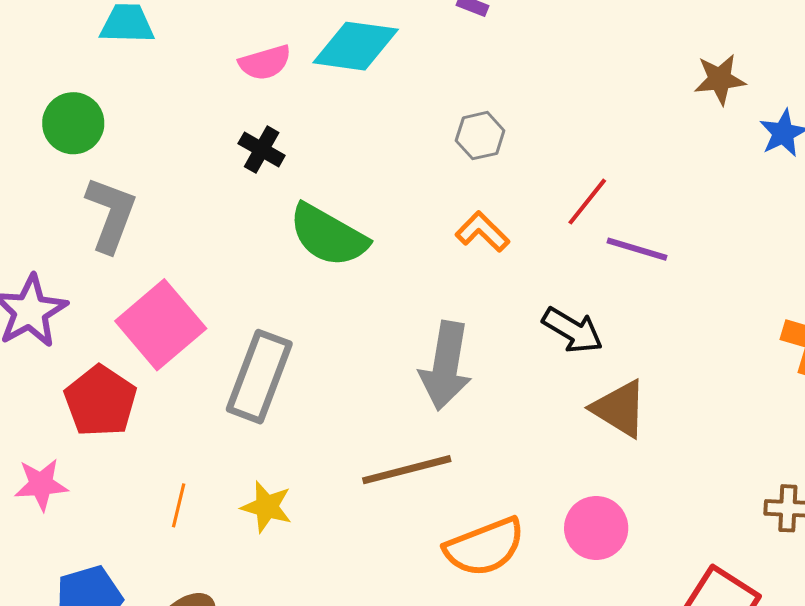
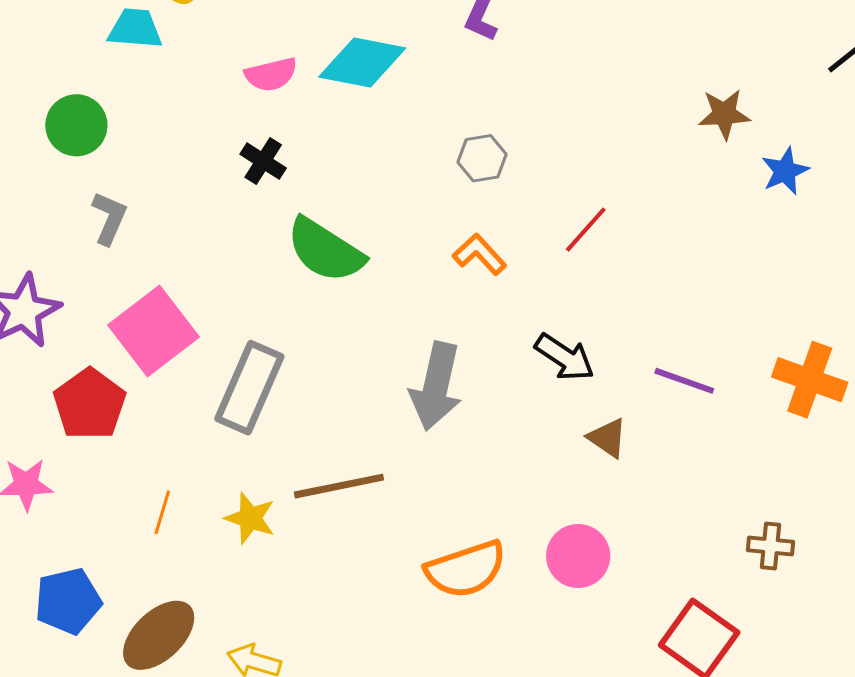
gray L-shape: (111, 214) -> (109, 218), size x0.7
purple line: (637, 249) -> (684, 381), moved
brown triangle: (619, 409) -> (608, 438), size x0.7
brown line: (407, 470) -> (339, 486), moved

